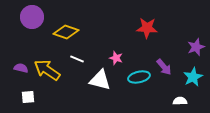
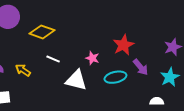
red star: (147, 28) -> (123, 45), moved, turned -30
yellow arrow: (47, 70) -> (23, 70), size x0.6

